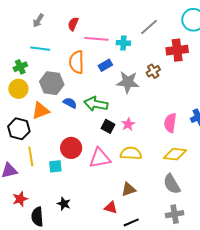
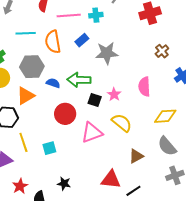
cyan line: (40, 49) -> (26, 33), moved
brown cross: (153, 71) -> (162, 51), moved
pink semicircle: (170, 123) -> (144, 87), moved
red circle: (71, 148) -> (65, 114), moved
yellow semicircle: (131, 153) -> (122, 123), turned 45
brown triangle: (129, 189) -> (136, 156), moved
red triangle: (111, 208) -> (111, 180), size x1.5

